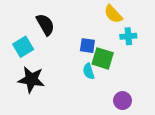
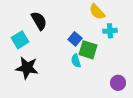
blue square: (87, 46) -> (75, 39), turned 32
purple circle: (123, 101) -> (118, 83), moved

